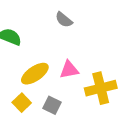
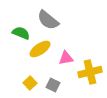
gray semicircle: (64, 20) -> (48, 20), moved, size x1.6
yellow ellipse: (35, 74) -> (40, 49), moved

